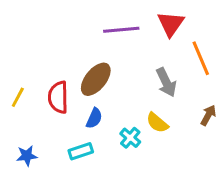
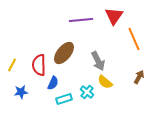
gray arrow: (166, 82) -> (98, 61), moved
blue semicircle: (94, 118) -> (53, 83), moved
cyan rectangle: (81, 151) -> (64, 99), moved
blue star: (27, 156) -> (21, 92), moved

